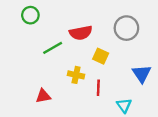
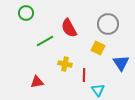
red semicircle: (81, 33) -> (69, 28), turned 72
yellow square: (101, 56) -> (98, 48), moved
cyan triangle: (124, 105) -> (98, 90), moved

